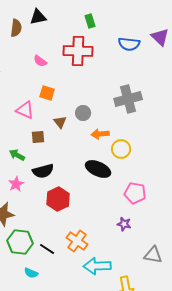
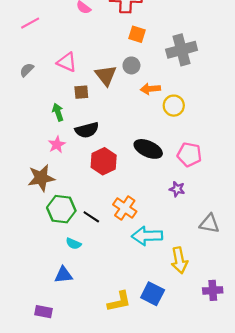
orange square: (47, 93) -> (137, 34), moved
brown triangle: (60, 122) -> (106, 75), size x1.5
green arrow: (17, 155) -> (58, 112), turned 42
black ellipse: (98, 169) -> (148, 149), moved

